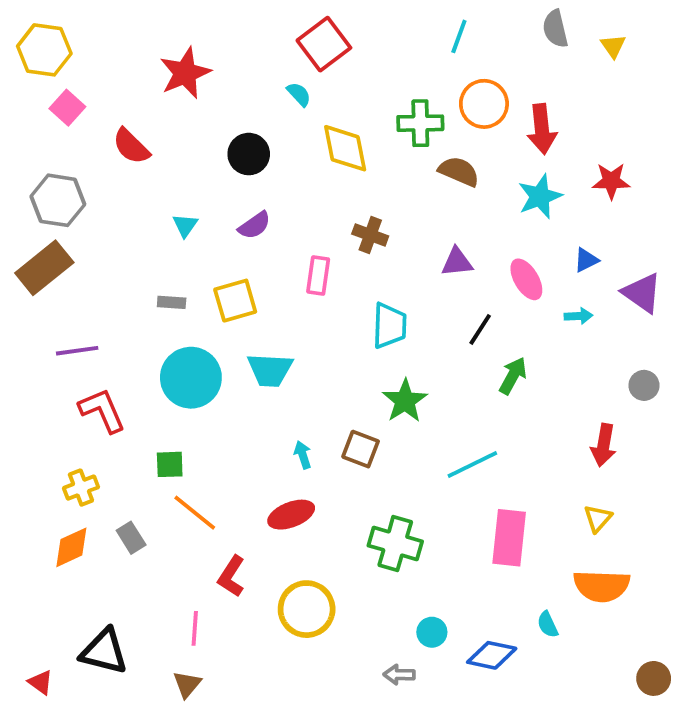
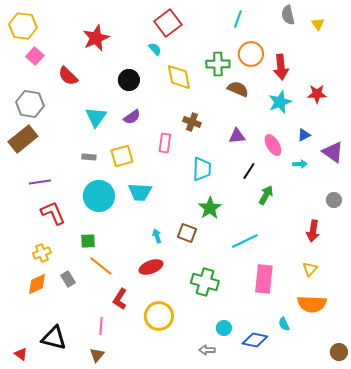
cyan triangle: (185, 225) -> (96, 117), size x1.6

